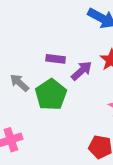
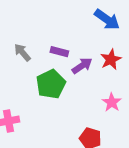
gray arrow: (19, 83) -> (22, 52), moved

